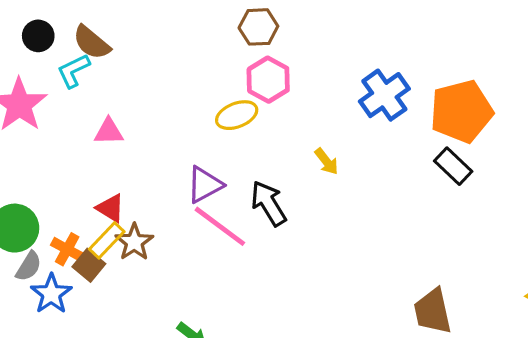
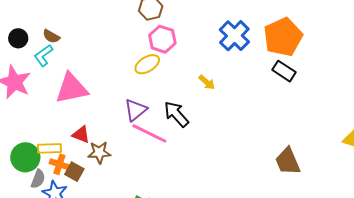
brown semicircle: (92, 43) -> (51, 36), size x0.7
pink triangle: (109, 131) -> (72, 88), size x1.8
yellow rectangle: (107, 240) -> (49, 148), moved, turned 55
brown star: (134, 242) -> (99, 153), turned -30

